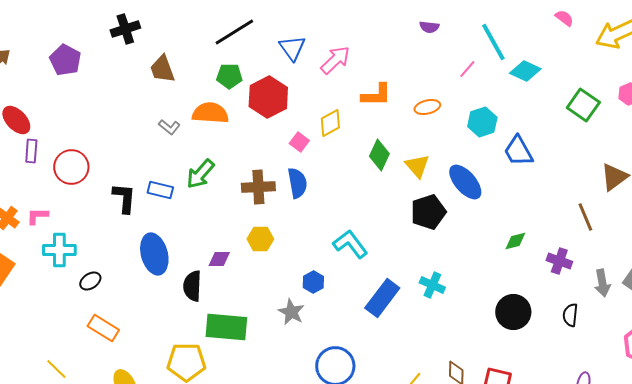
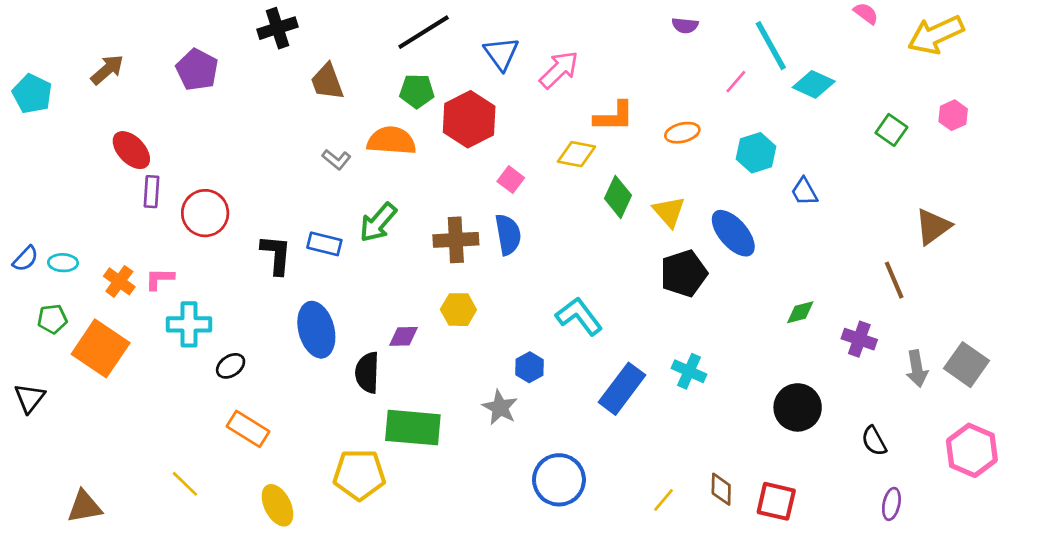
green square: (583, 105) -> (891, 130), size x0.7
yellow diamond: (330, 123) -> (576, 154), moved, turned 40
blue trapezoid: (518, 151) -> (804, 192), size x0.7
black semicircle: (570, 315) -> (874, 441), moved, turned -35

